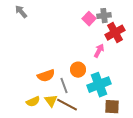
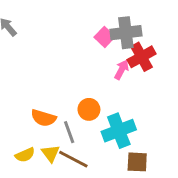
gray cross: (104, 16) -> (126, 33), size x1.5
pink arrow: (99, 51) -> (122, 70), moved
orange semicircle: (46, 76) -> (43, 118), turned 36

